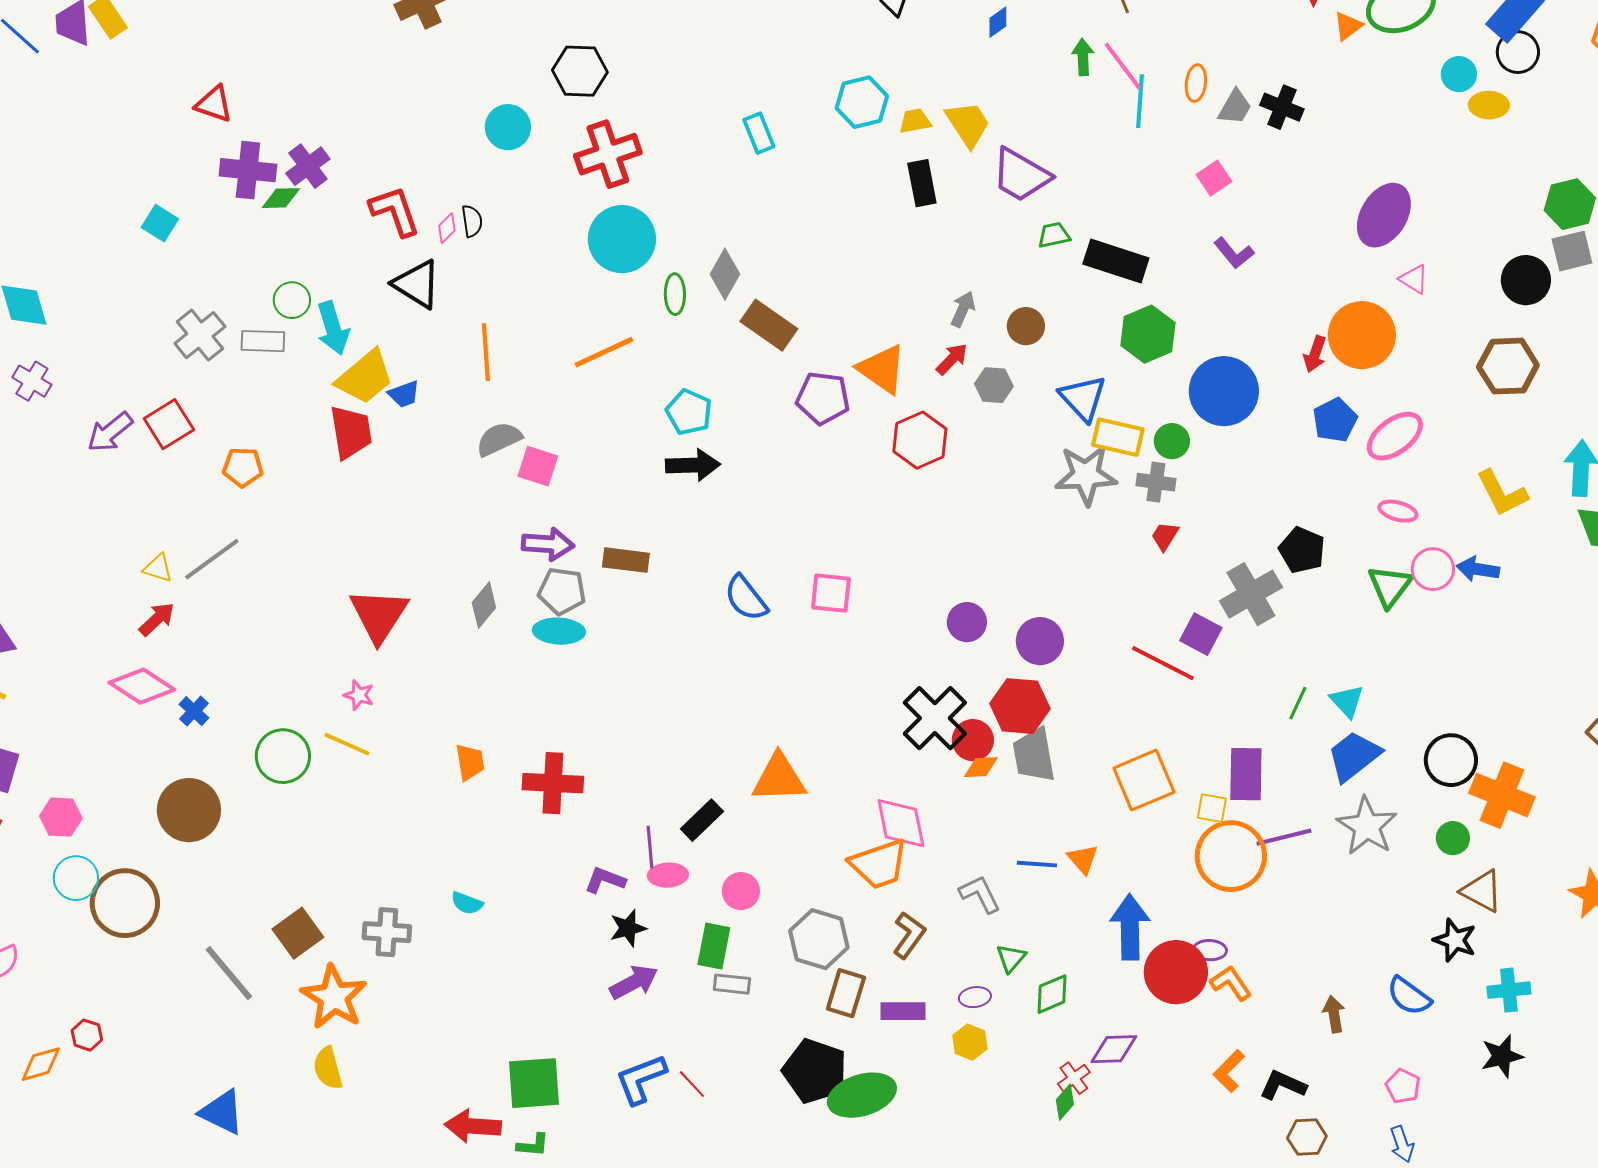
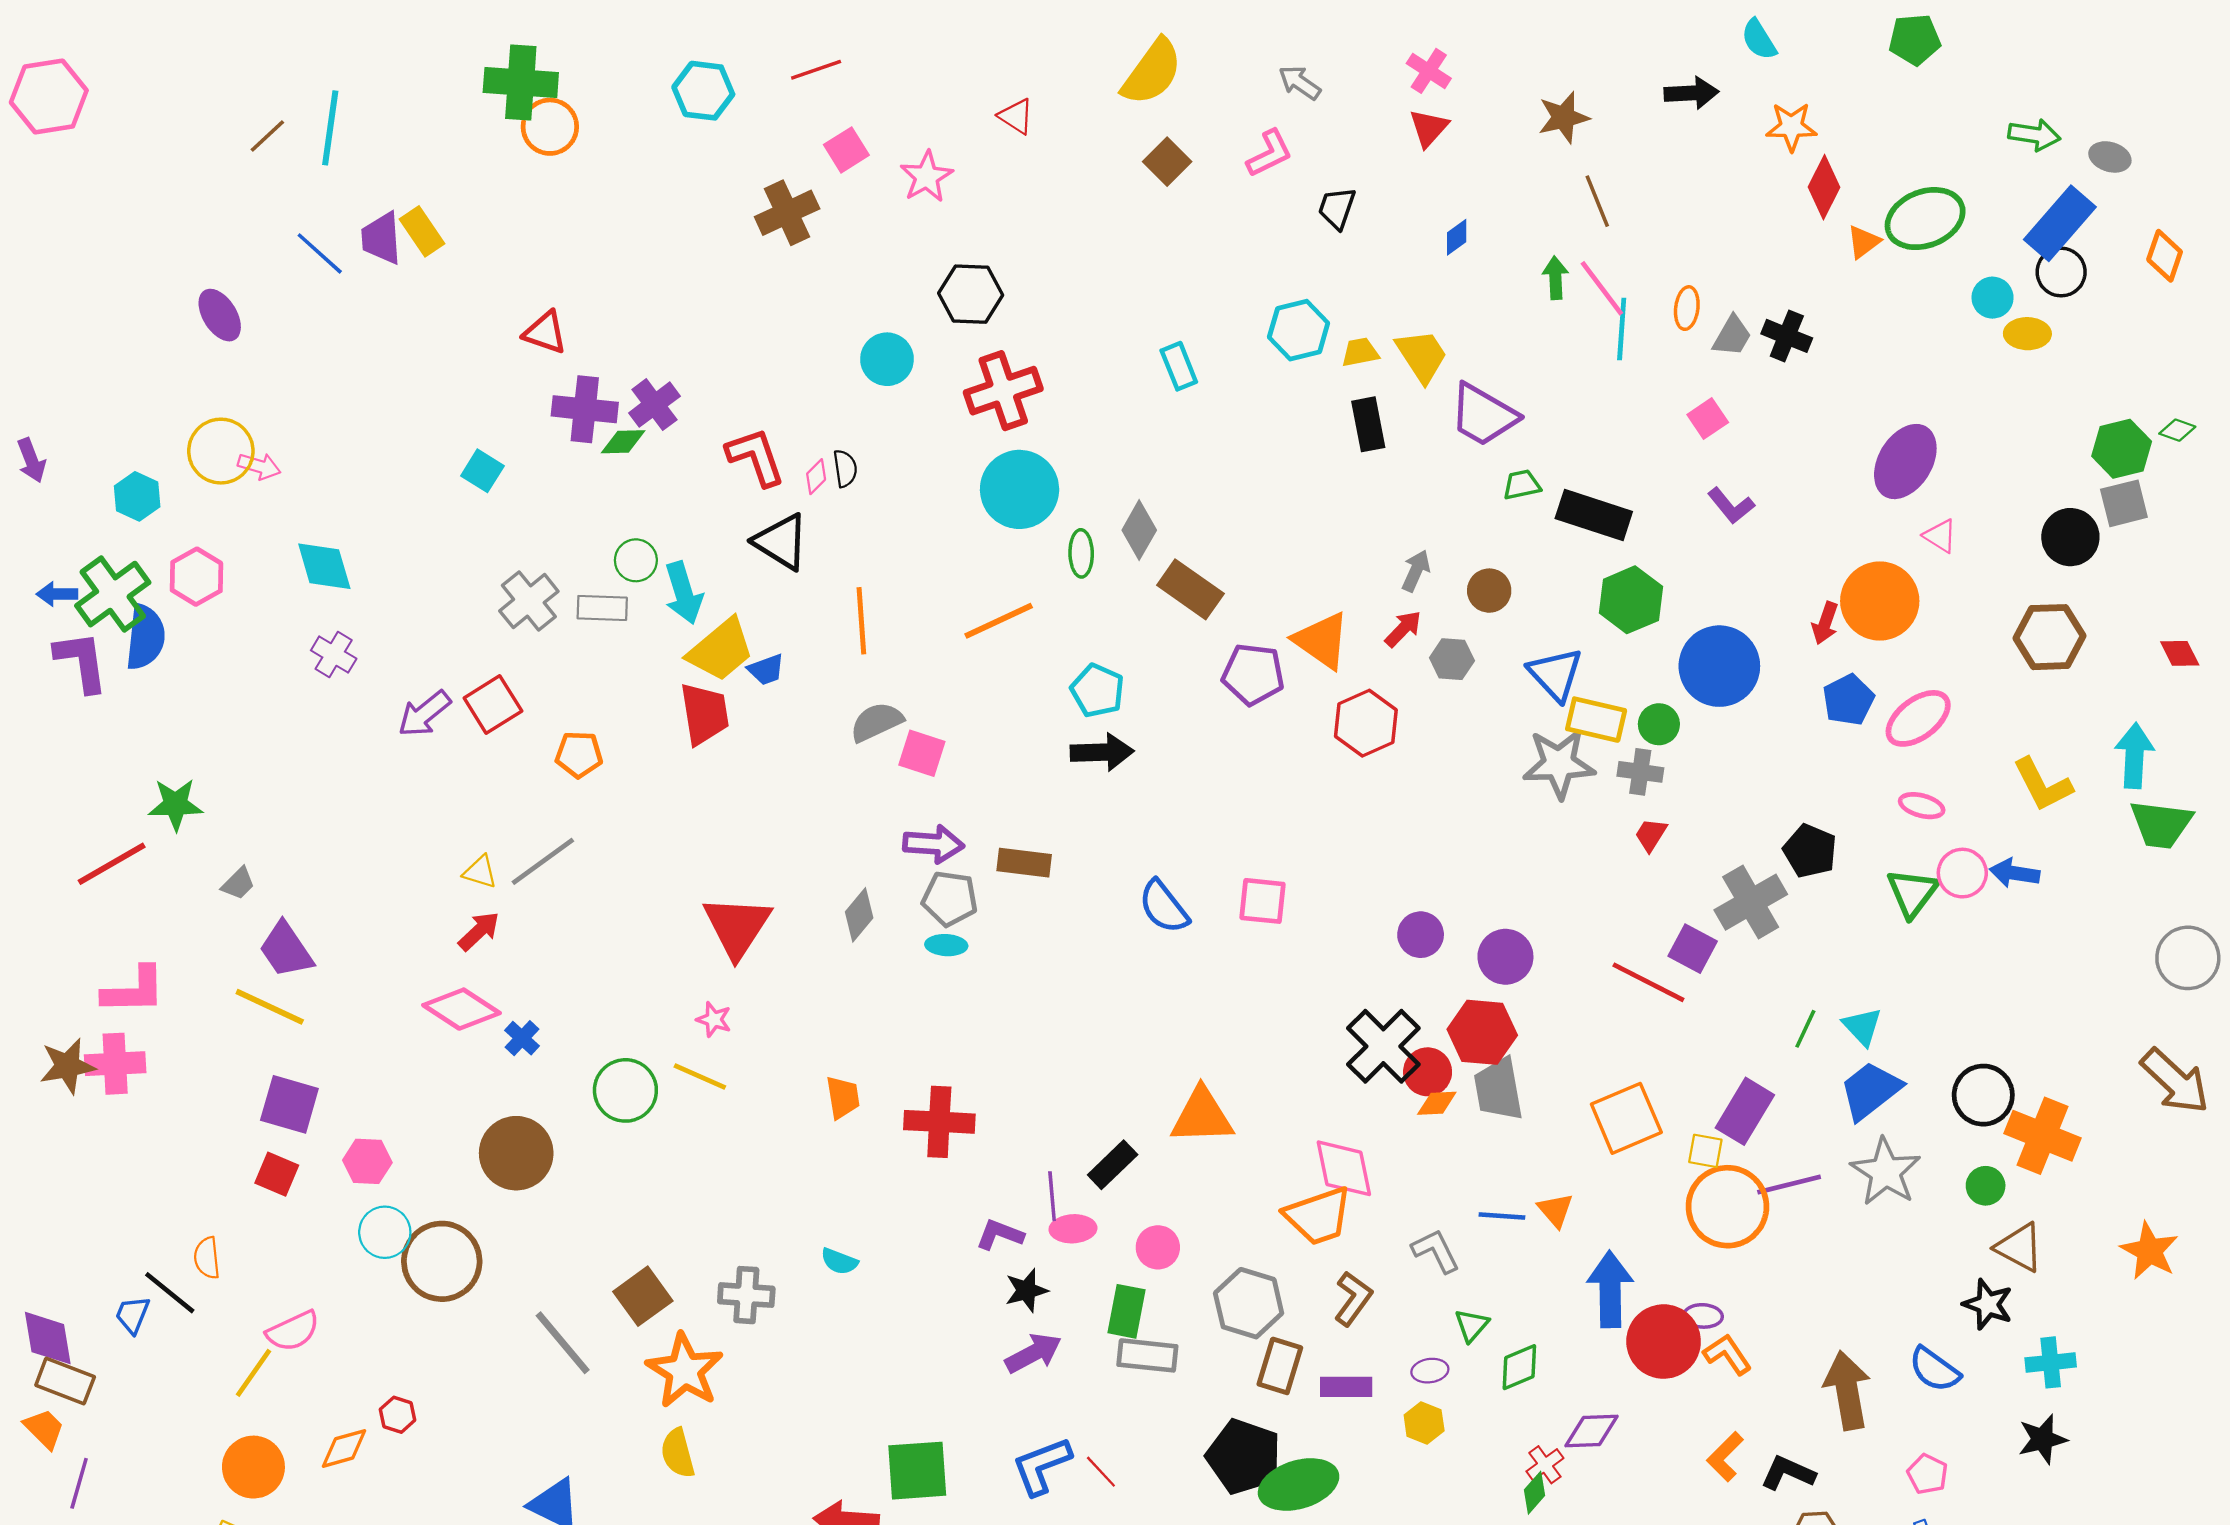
cyan ellipse: (559, 631) -> (946, 945), size x0.7
purple rectangle: (1246, 774) -> (1745, 1111), turned 30
gray rectangle: (732, 984) -> (1147, 1355), size x1.4
brown arrow: (1334, 1014) -> (1847, 1390), size x1.8

